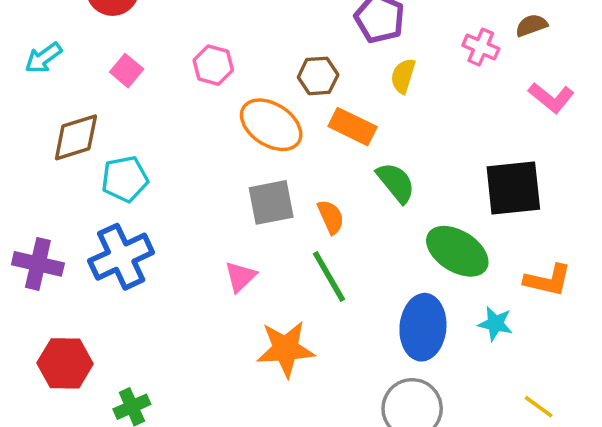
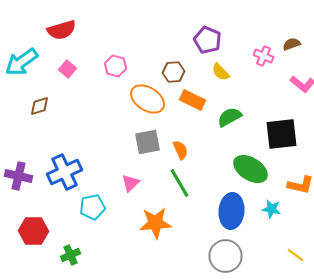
cyan arrow: (43, 58) -> (22, 62), size x1.6
yellow semicircle: (403, 76) -> (220, 72), turned -60
brown diamond: (76, 137) -> (40, 106), size x0.7
cyan pentagon: (125, 179) -> (92, 207), moved
green semicircle: (396, 183) -> (230, 117), moved, turned -80

